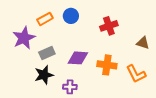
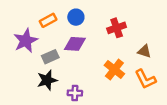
brown triangle: (143, 43) -> (144, 51), moved
purple diamond: (78, 58) -> (75, 44), moved
orange cross: (107, 65) -> (114, 70), turned 30

